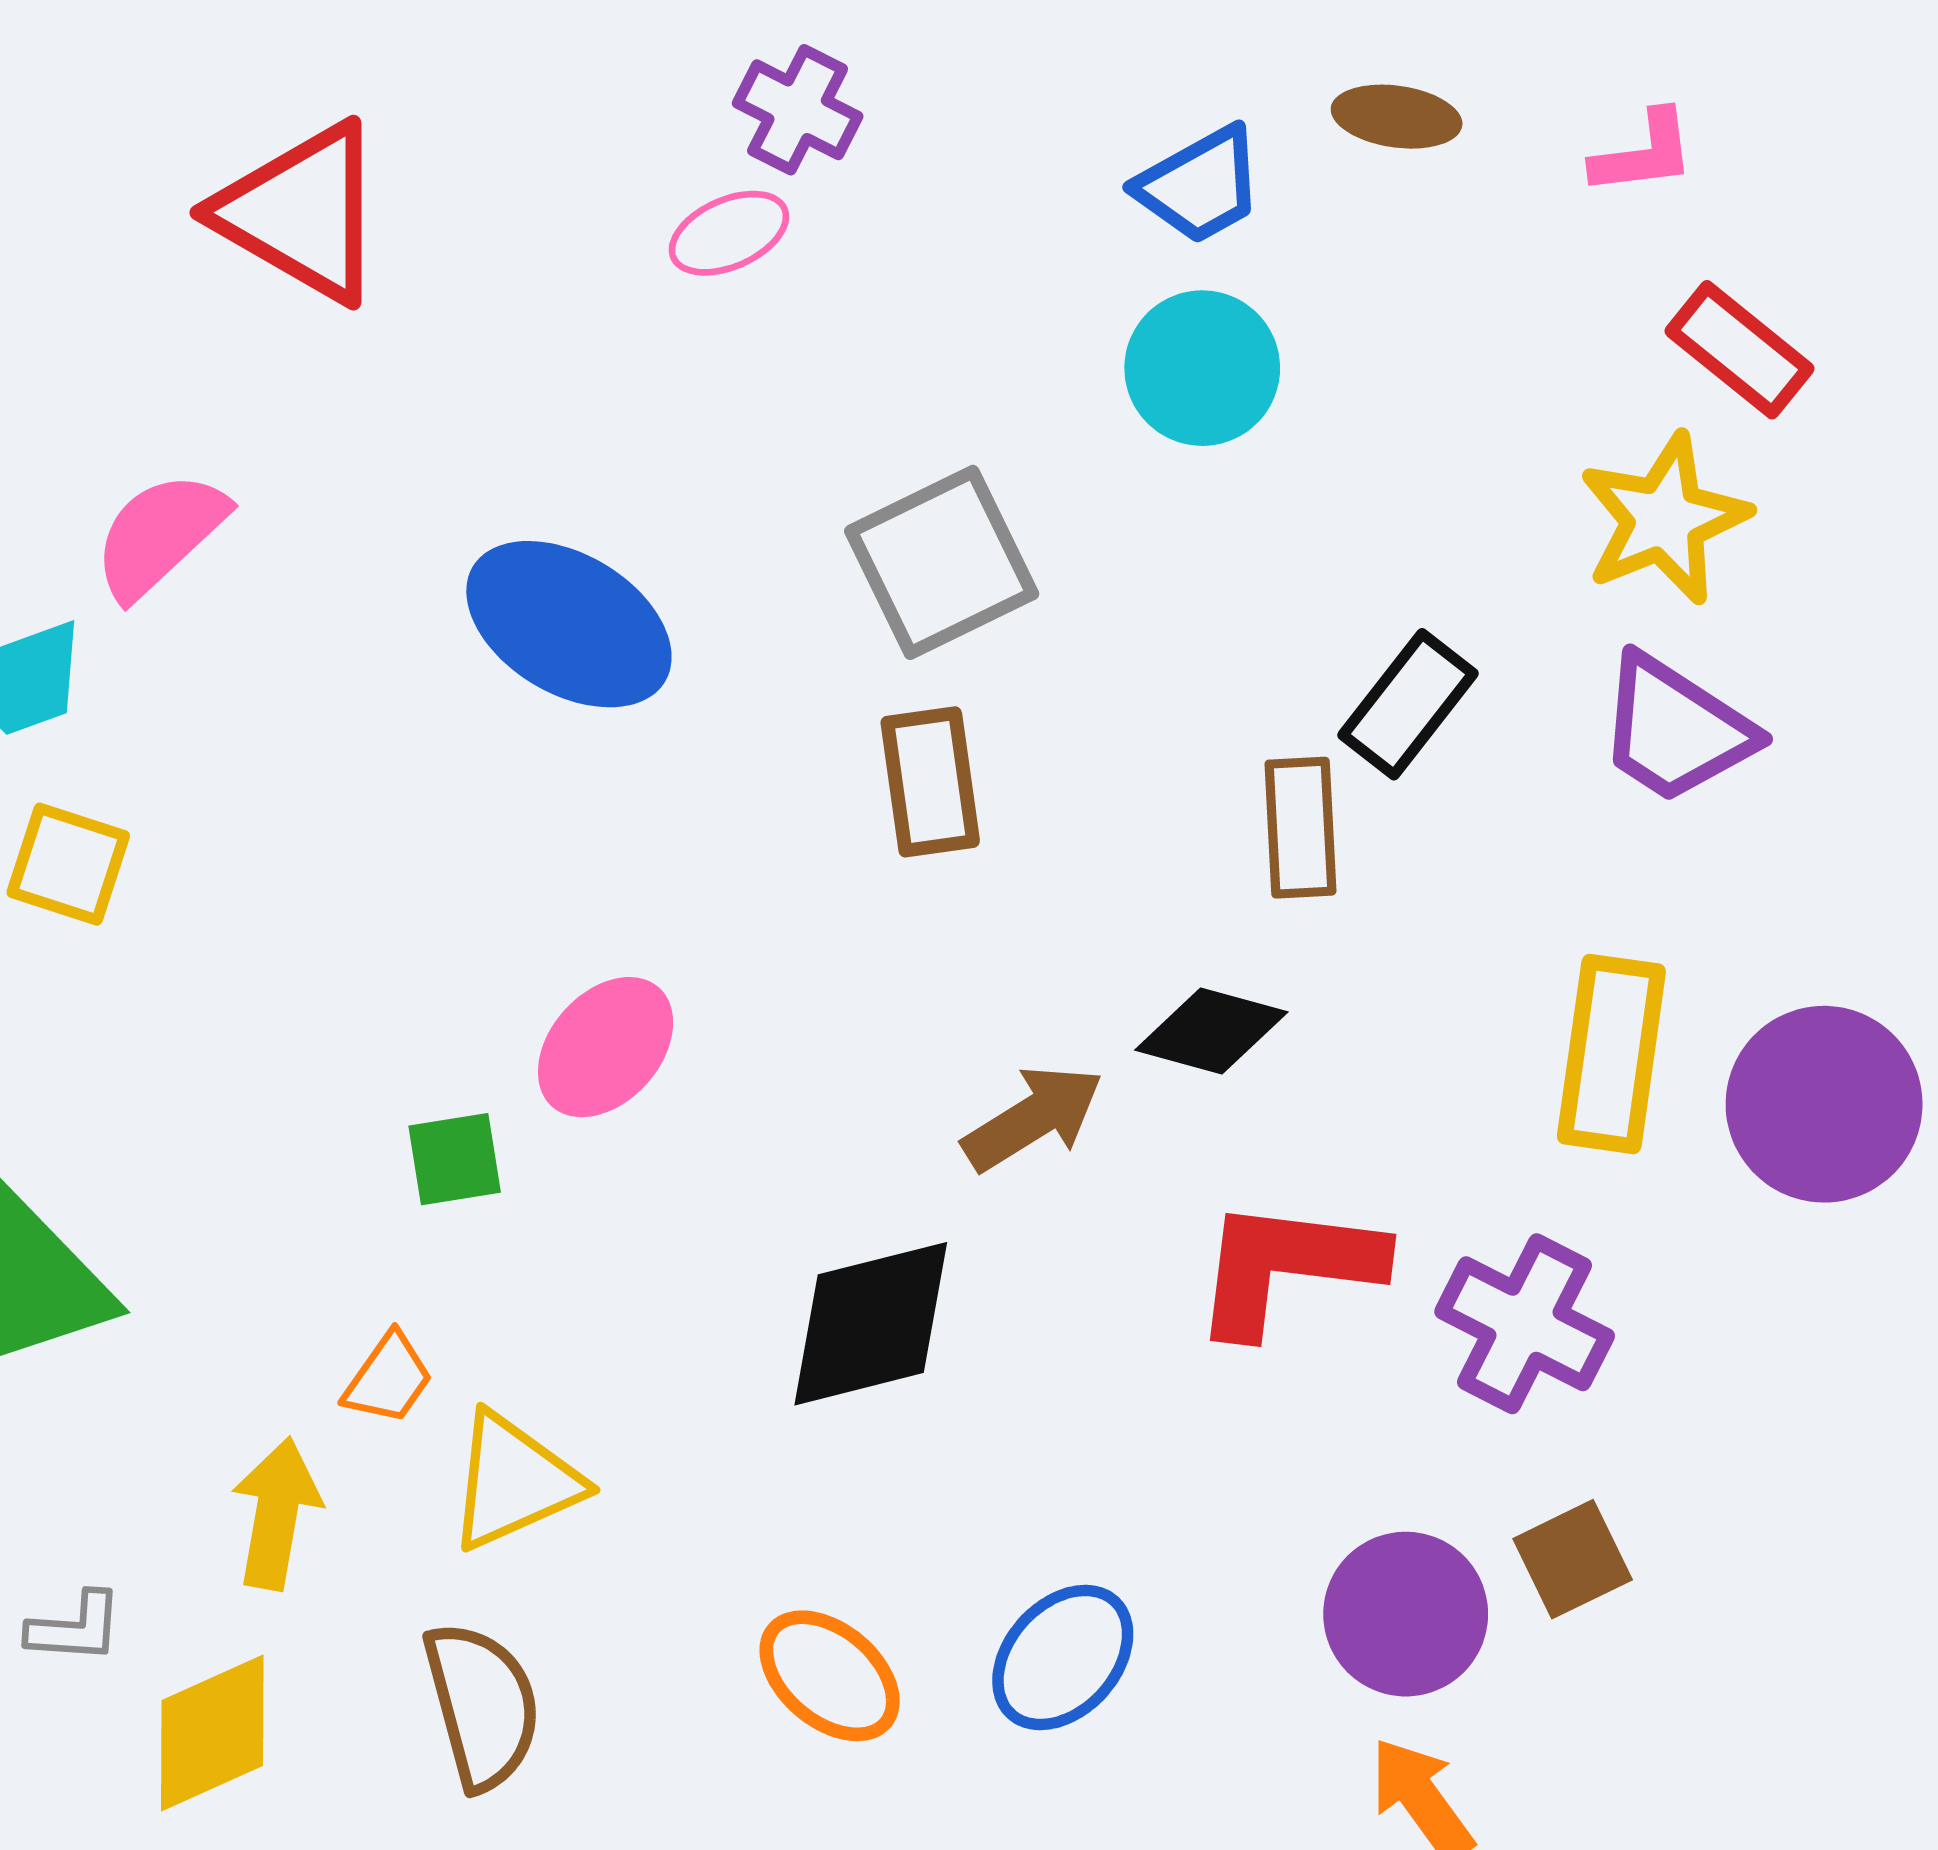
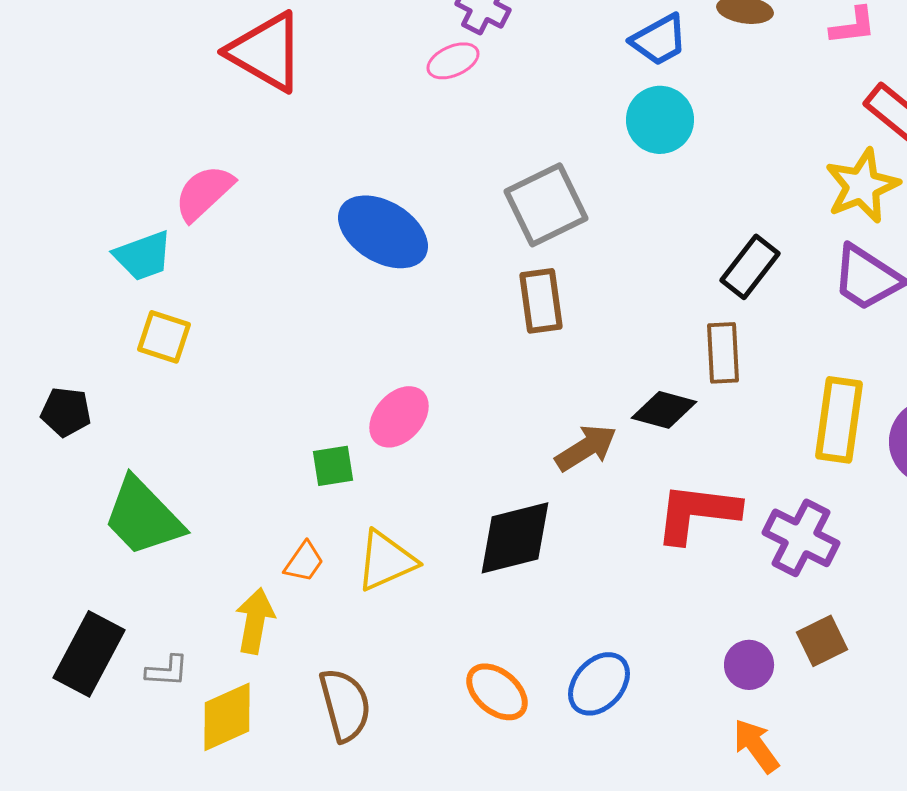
brown rectangle: (1301, 828) -> (723, 353), moved
yellow triangle: (514, 1481) -> (386, 561), moved
purple circle: (1406, 1614) -> (749, 665), size x0.7

